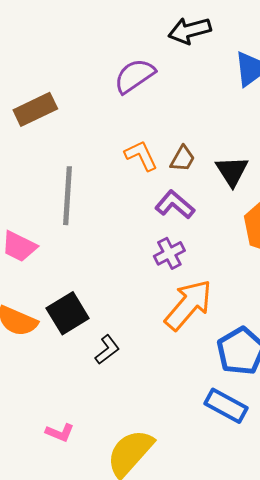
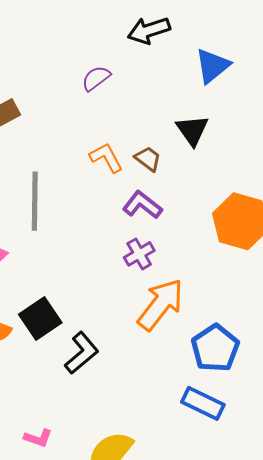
purple semicircle: (135, 76) -> (96, 78), size x0.7
brown trapezoid: (183, 159) -> (148, 159), turned -80
black triangle: (232, 171) -> (192, 130), moved
black L-shape: (107, 350) -> (82, 353), size x1.4

